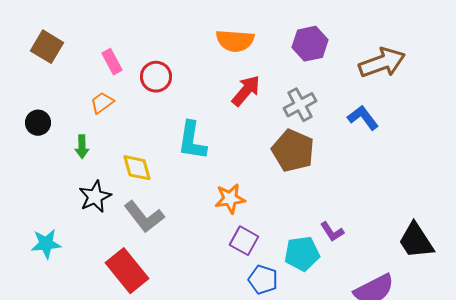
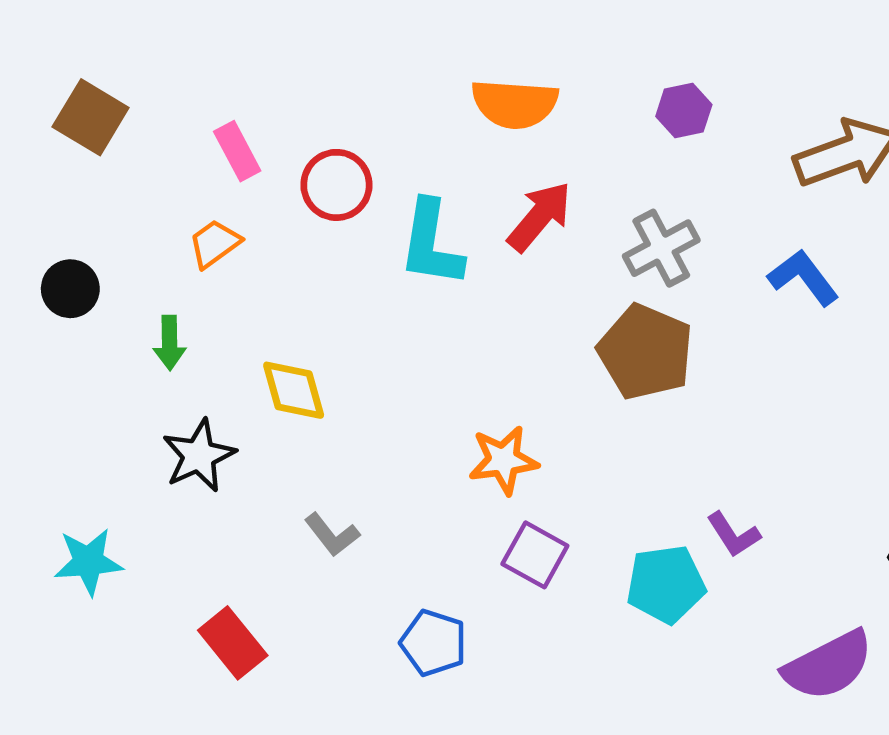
purple hexagon: (310, 44) -> (684, 111), size x0.7
cyan L-shape: (192, 141) -> (431, 244), moved
gray L-shape: (144, 217) -> (332, 535), moved, size x0.6
red rectangle: (127, 271) -> (233, 643), moved, size x0.7
blue pentagon: (263, 280) -> (433, 643), moved

